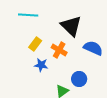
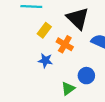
yellow rectangle: (35, 44) -> (44, 30), moved

